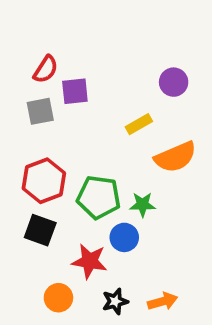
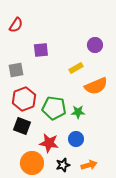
red semicircle: (46, 69) -> (16, 25), moved
gray square: (40, 111) -> (16, 70), moved
blue circle: (124, 237) -> (76, 139), moved
orange circle: (58, 298) -> (32, 163), size x1.5

